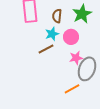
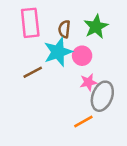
cyan star: (52, 34) -> (58, 52), size x1.6
brown line: (46, 49) -> (33, 72), moved

